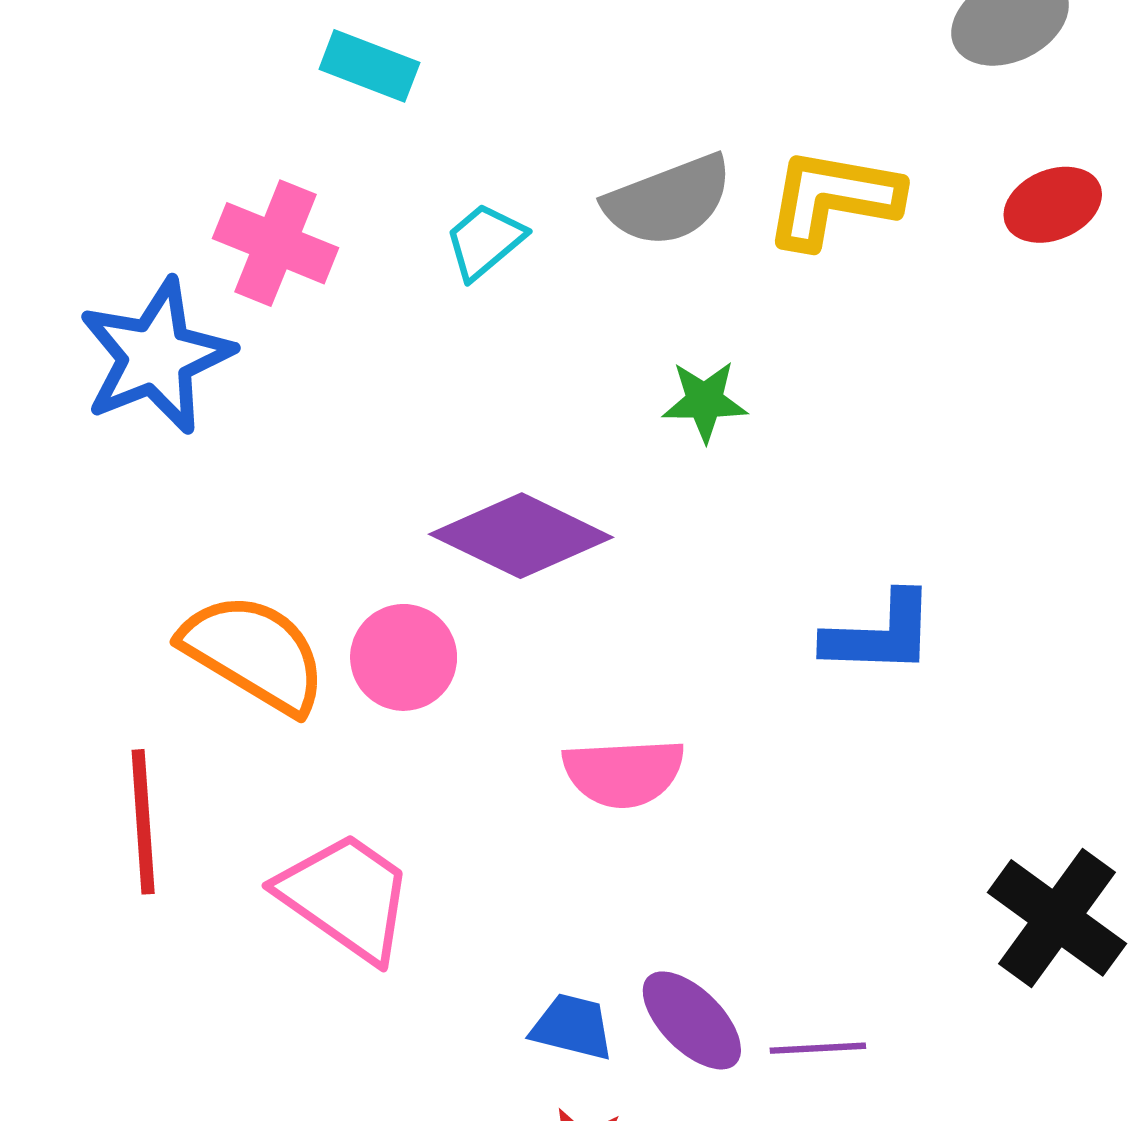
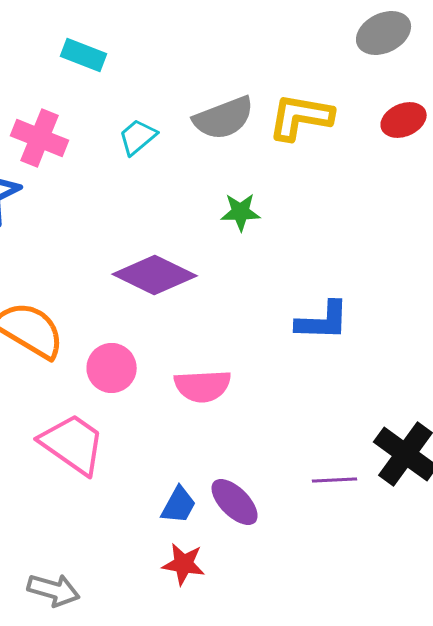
pink circle: (404, 657) -> (112, 368), moved
blue trapezoid: (572, 1027) -> (179, 505), turned 105
purple line: (818, 1048) -> (335, 480), moved

